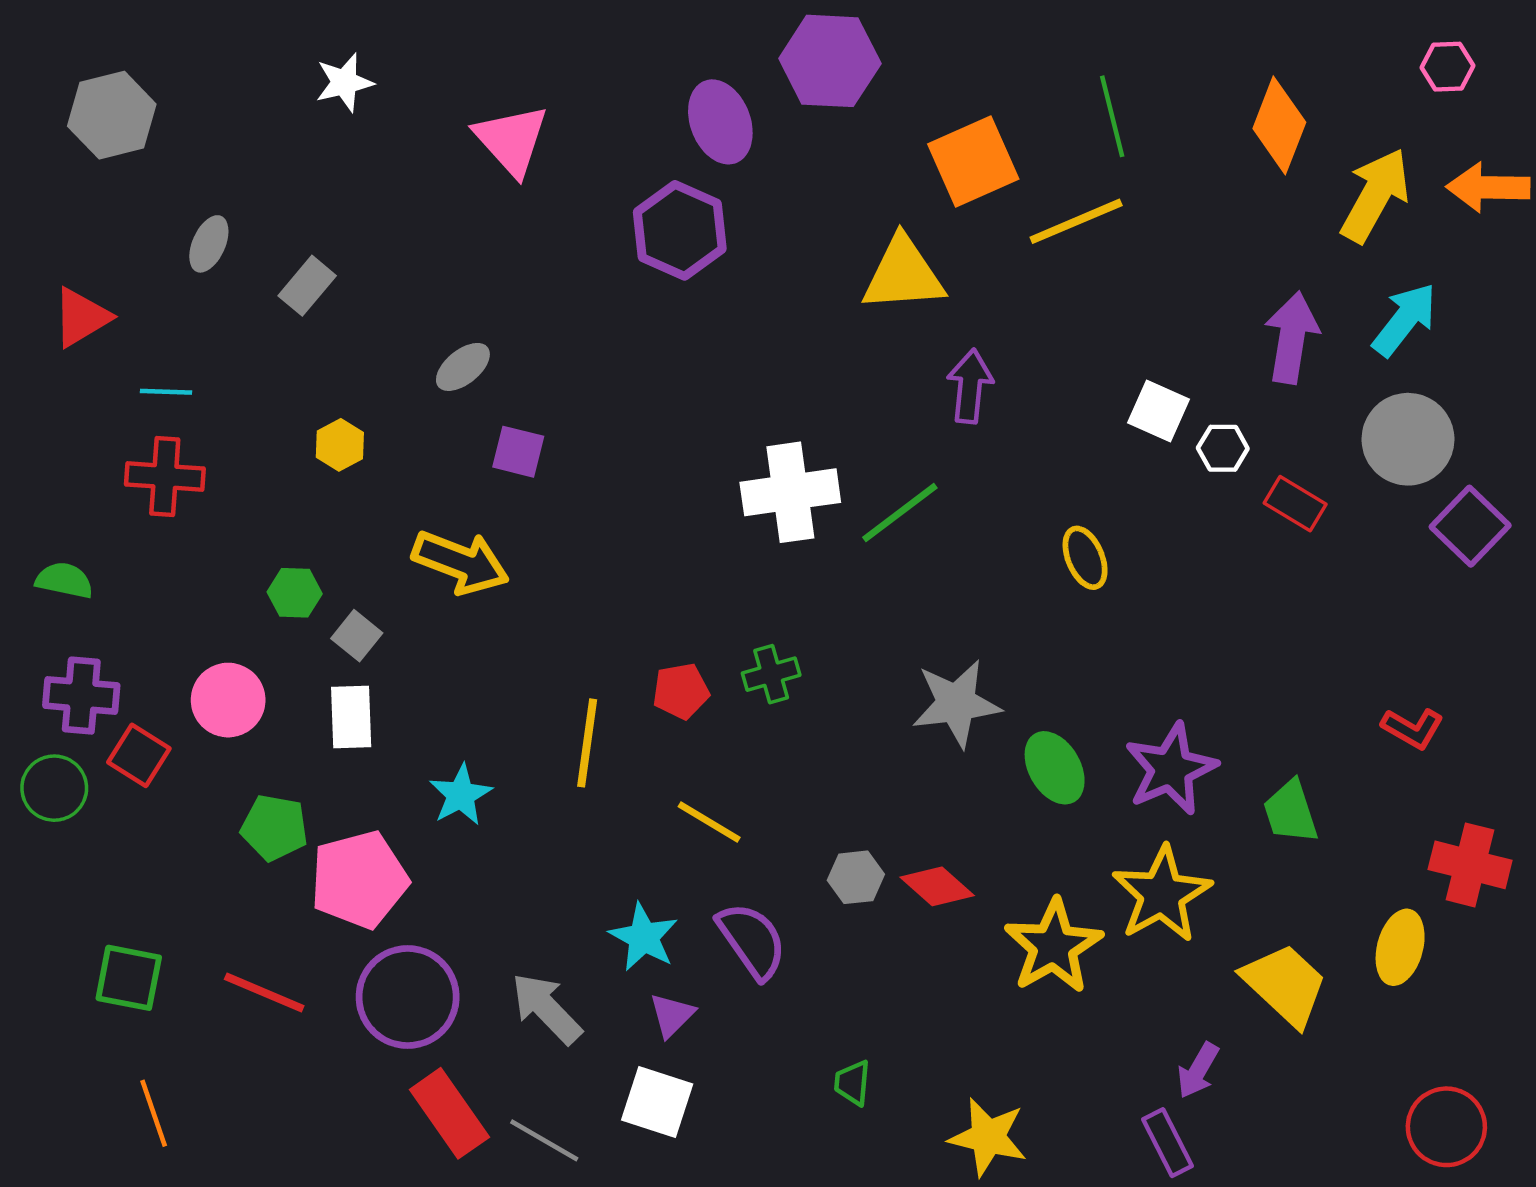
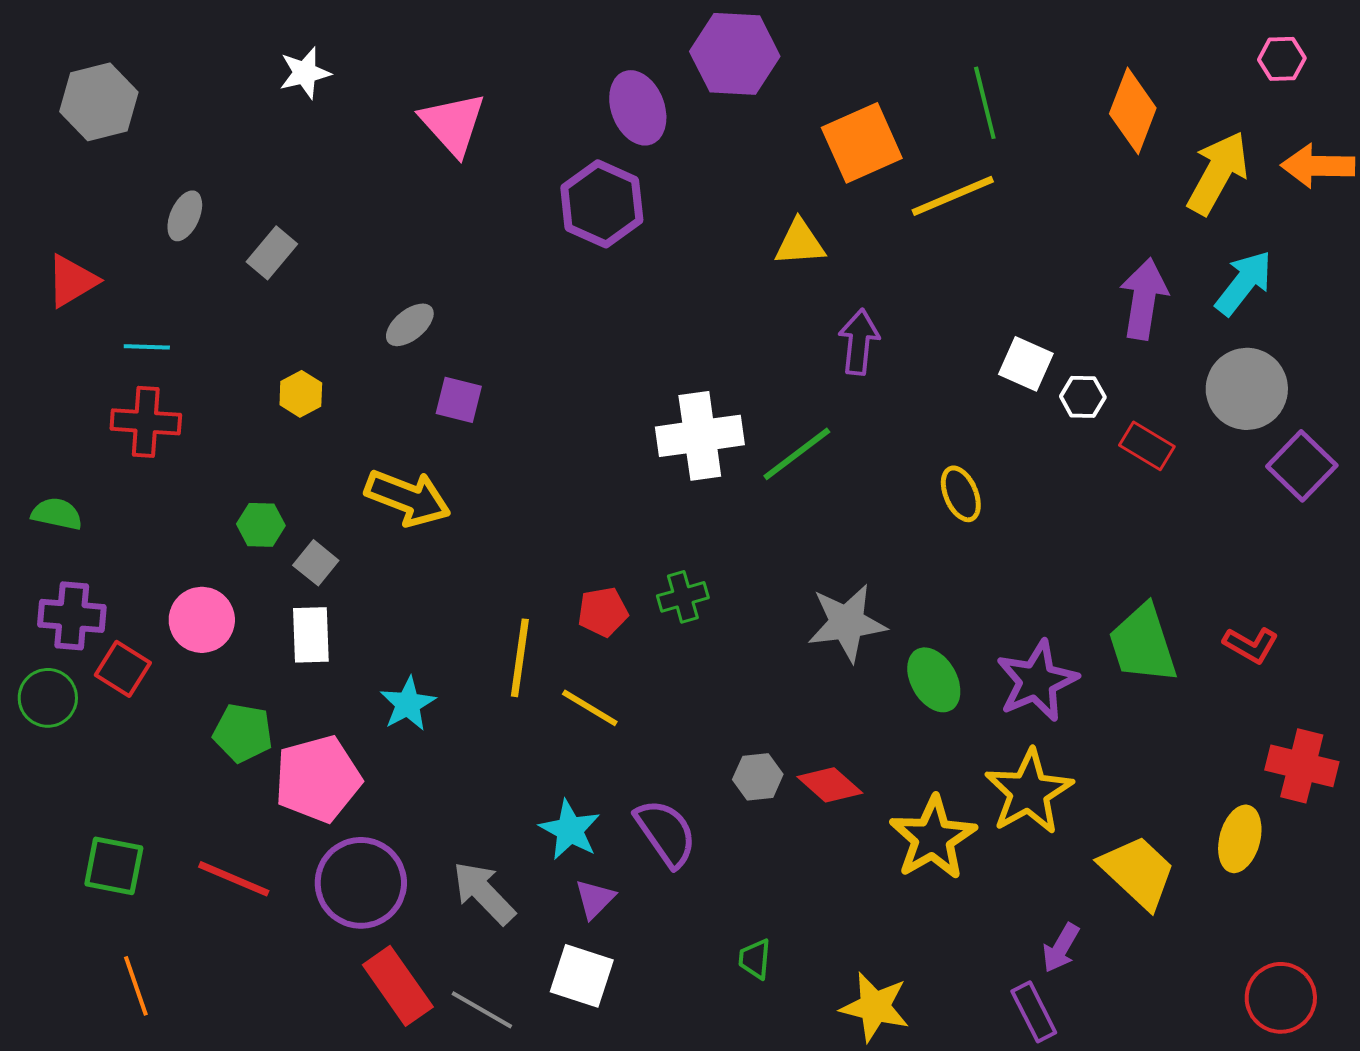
yellow triangle: (903, 274) -> (800, 243), size x0.7
green trapezoid: (1291, 812) -> (1143, 644), moved, size x1.4
yellow line: (709, 822) -> (590, 708), moved

